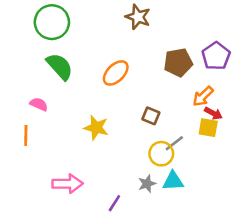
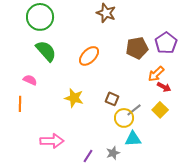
brown square: (151, 116) -> (112, 99), moved
yellow square: (208, 128) -> (160, 110), moved, turned 35
gray star: (147, 184) -> (113, 153), moved

